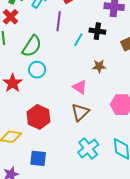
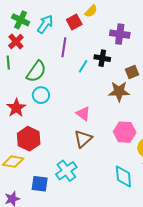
brown star: (99, 66) -> (119, 91), moved, size x1.5
red hexagon: (38, 117) -> (29, 139), moved
cyan cross: (88, 148) -> (66, 171), moved

